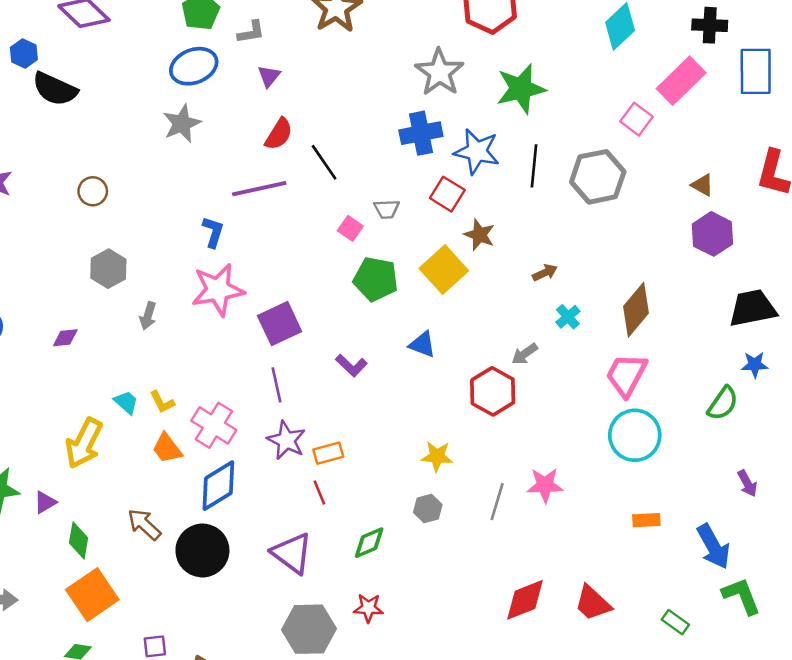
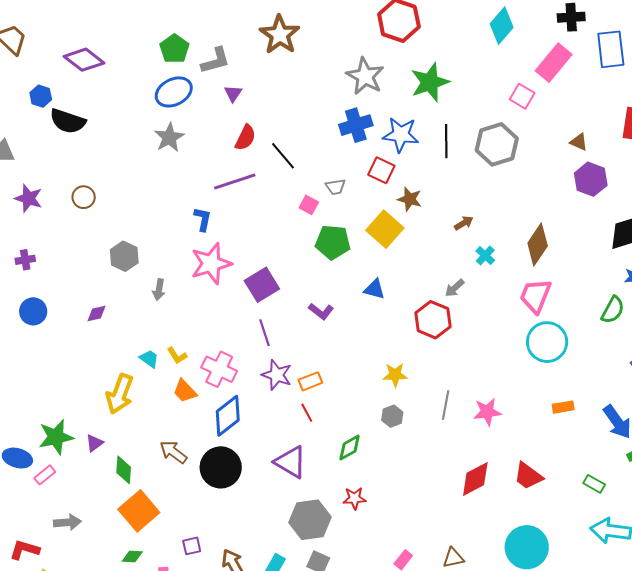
gray L-shape: (251, 32) -> (215, 61), size x1.4
brown circle: (93, 191) -> (84, 197), moved
pink star: (545, 485) -> (487, 412), moved

